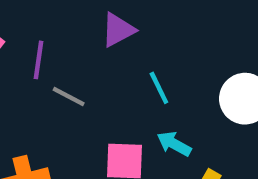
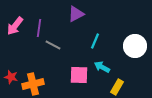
cyan line: (159, 88) -> (95, 41), turned 49

